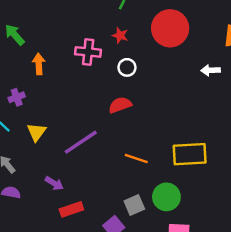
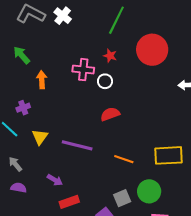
white circle: (127, 67) -> (105, 81), moved
purple line: (81, 142) -> (77, 145), turned 48

